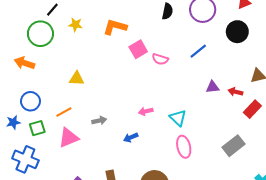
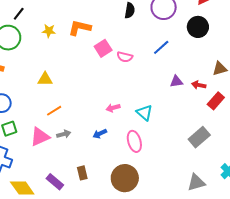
yellow star: (75, 25) -> (49, 31), moved
orange line: (64, 112) -> (54, 111), moved
gray arrow: (99, 121) -> (64, 134), moved
pink ellipse: (184, 147) -> (134, 141), moved

